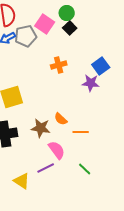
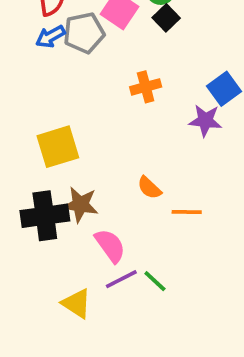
brown star: (41, 128) -> (80, 205), moved
pink semicircle: (57, 150) -> (110, 246), moved
green line: (85, 169) -> (155, 281), moved

